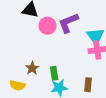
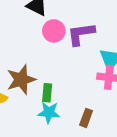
brown star: (32, 68) -> (21, 80), size x1.6

